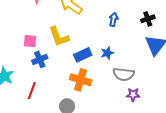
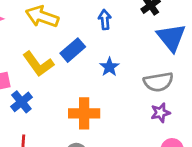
blue rectangle: (83, 55) -> (73, 50), moved
gray semicircle: (124, 74) -> (158, 82), moved

